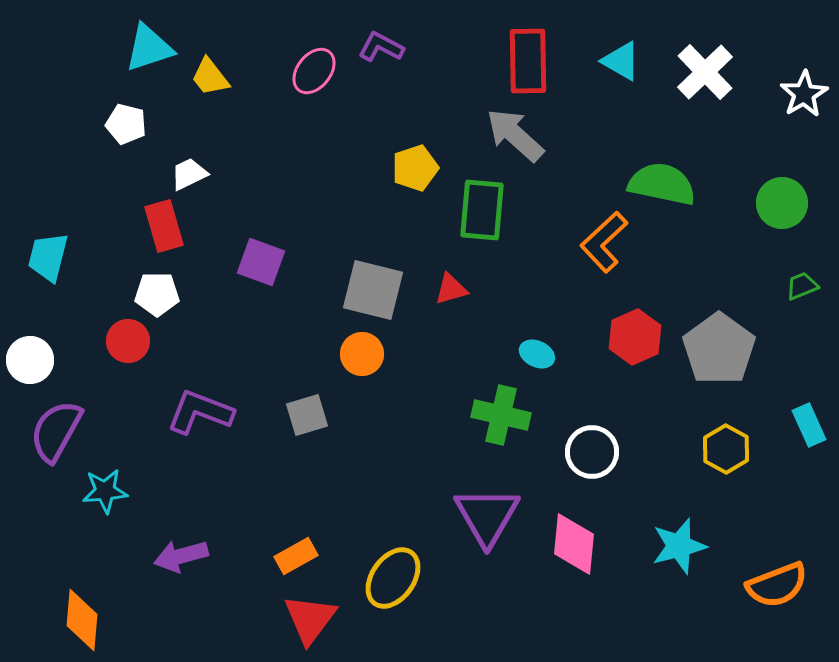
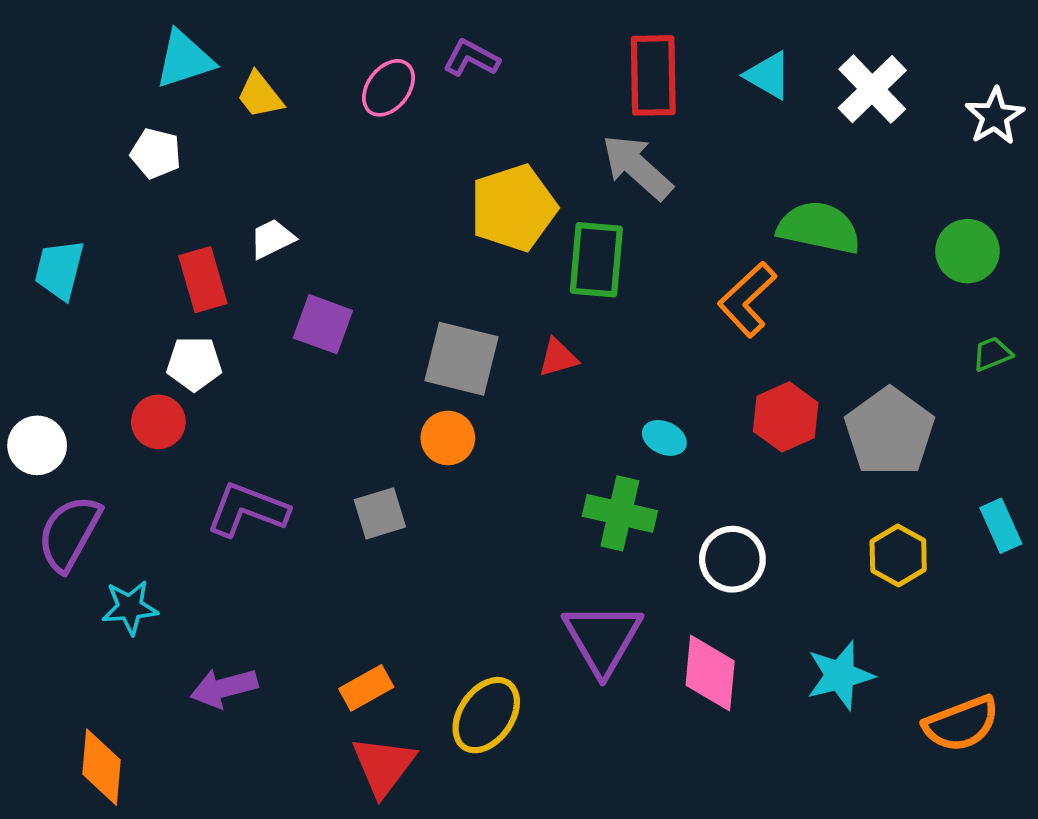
yellow pentagon: (415, 168) -> (513, 208), size x1.5
white trapezoid: (189, 174) -> (272, 239), moved
cyan trapezoid: (48, 257) -> (59, 270), moved

